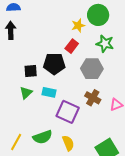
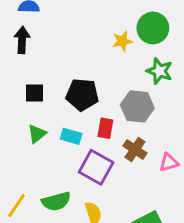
red rectangle: (72, 46) -> (105, 128), moved, turned -32
black square: (31, 71) -> (35, 93), moved

